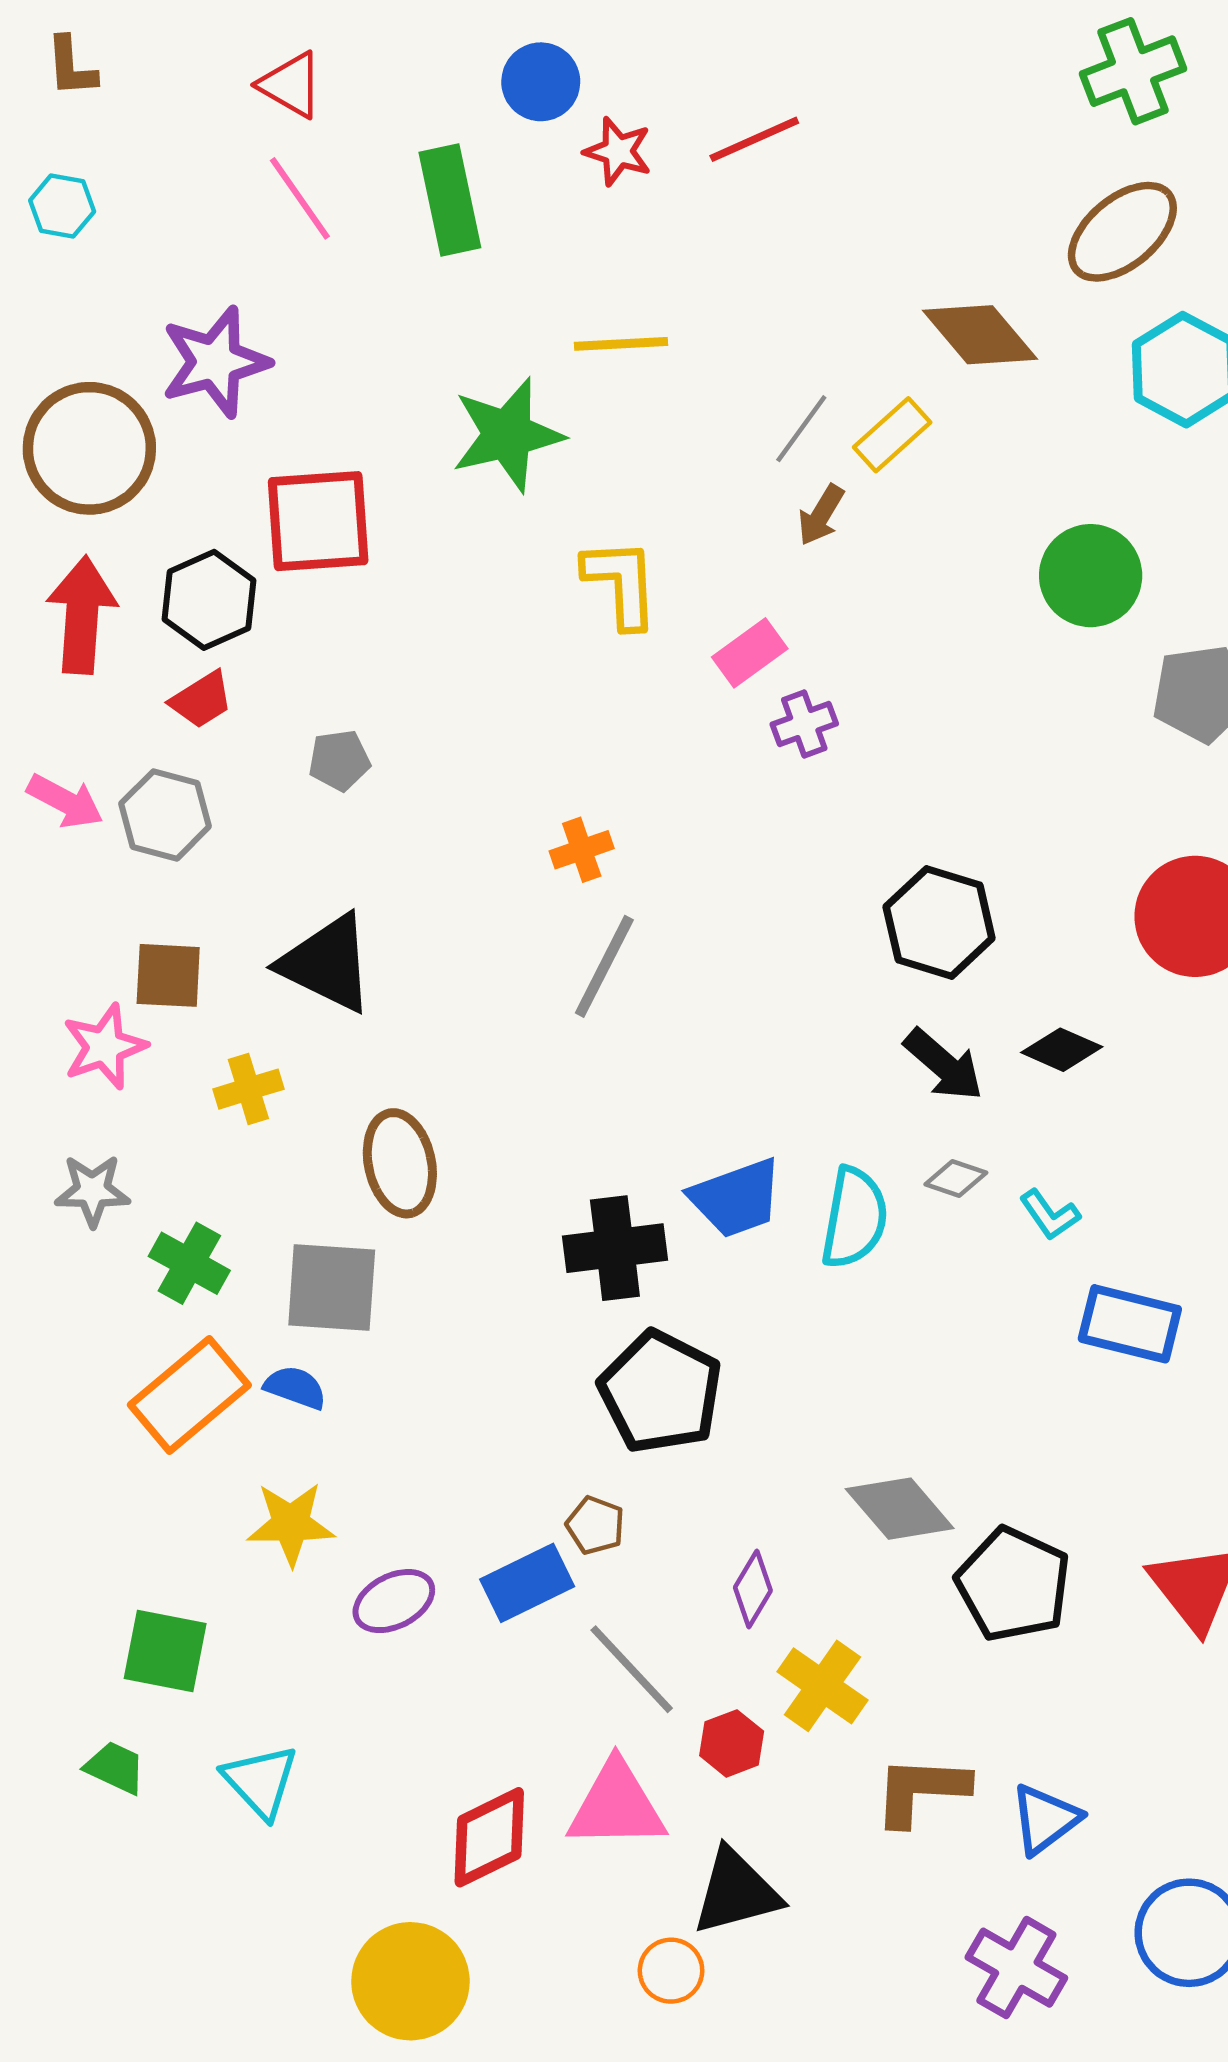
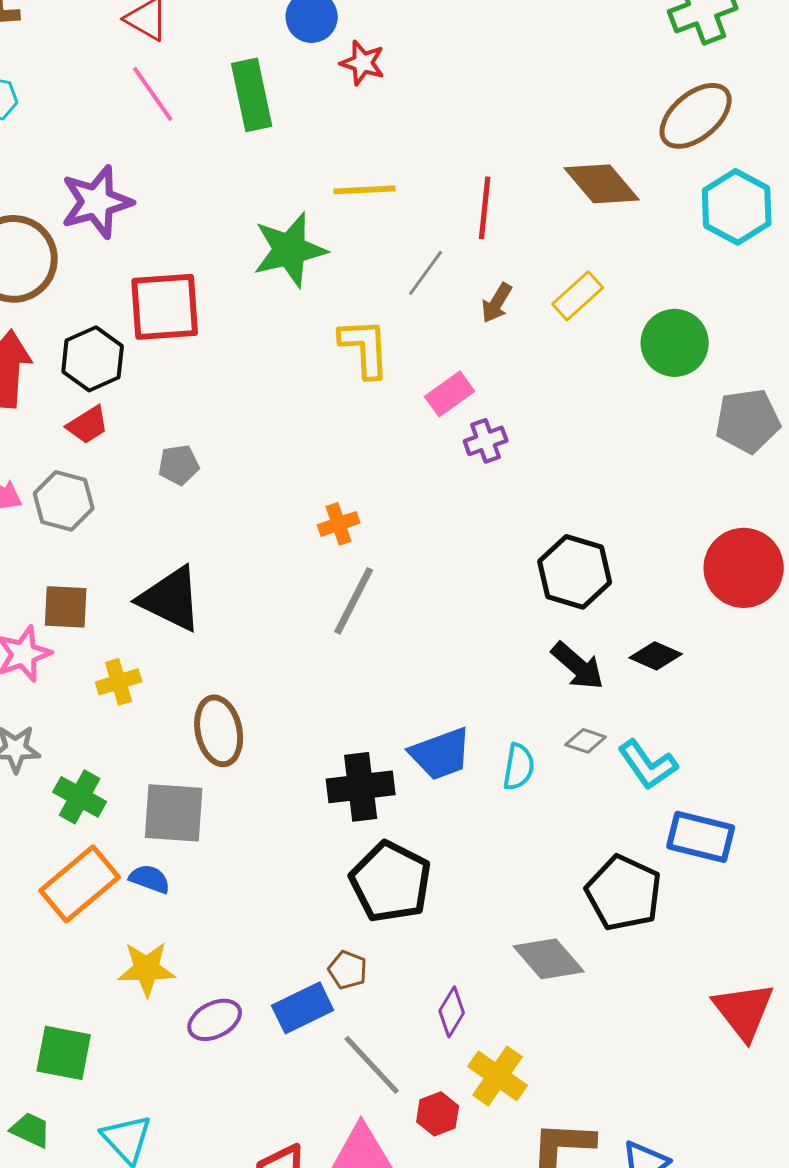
red line: (754, 139) -> (485, 208), moved, turned -60
gray line: (801, 429) -> (426, 273), moved
yellow rectangle: (892, 435) -> (578, 296), moved
cyan L-shape: (1050, 1215) -> (648, 765), size x1.5
cyan semicircle: (854, 1218) -> (519, 767), size x0.7
black pentagon: (1013, 1584) -> (624, 893), moved

